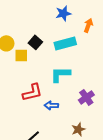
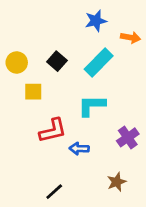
orange arrow: (88, 25) -> (131, 37), turned 80
cyan rectangle: (65, 43) -> (99, 62), turned -30
yellow square: (21, 55) -> (33, 92), moved

